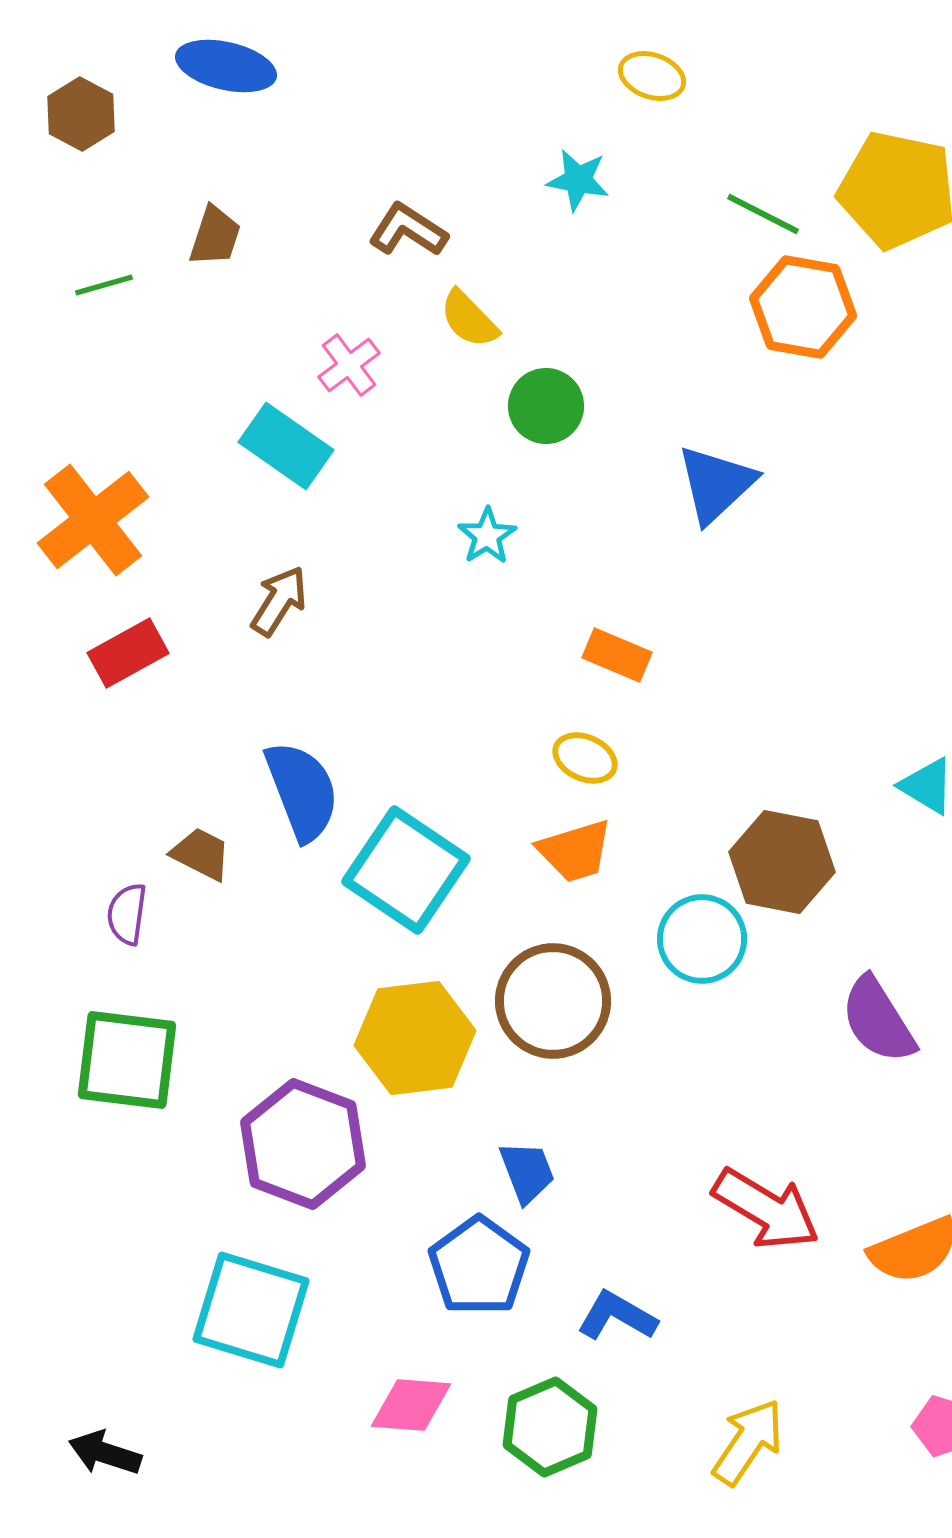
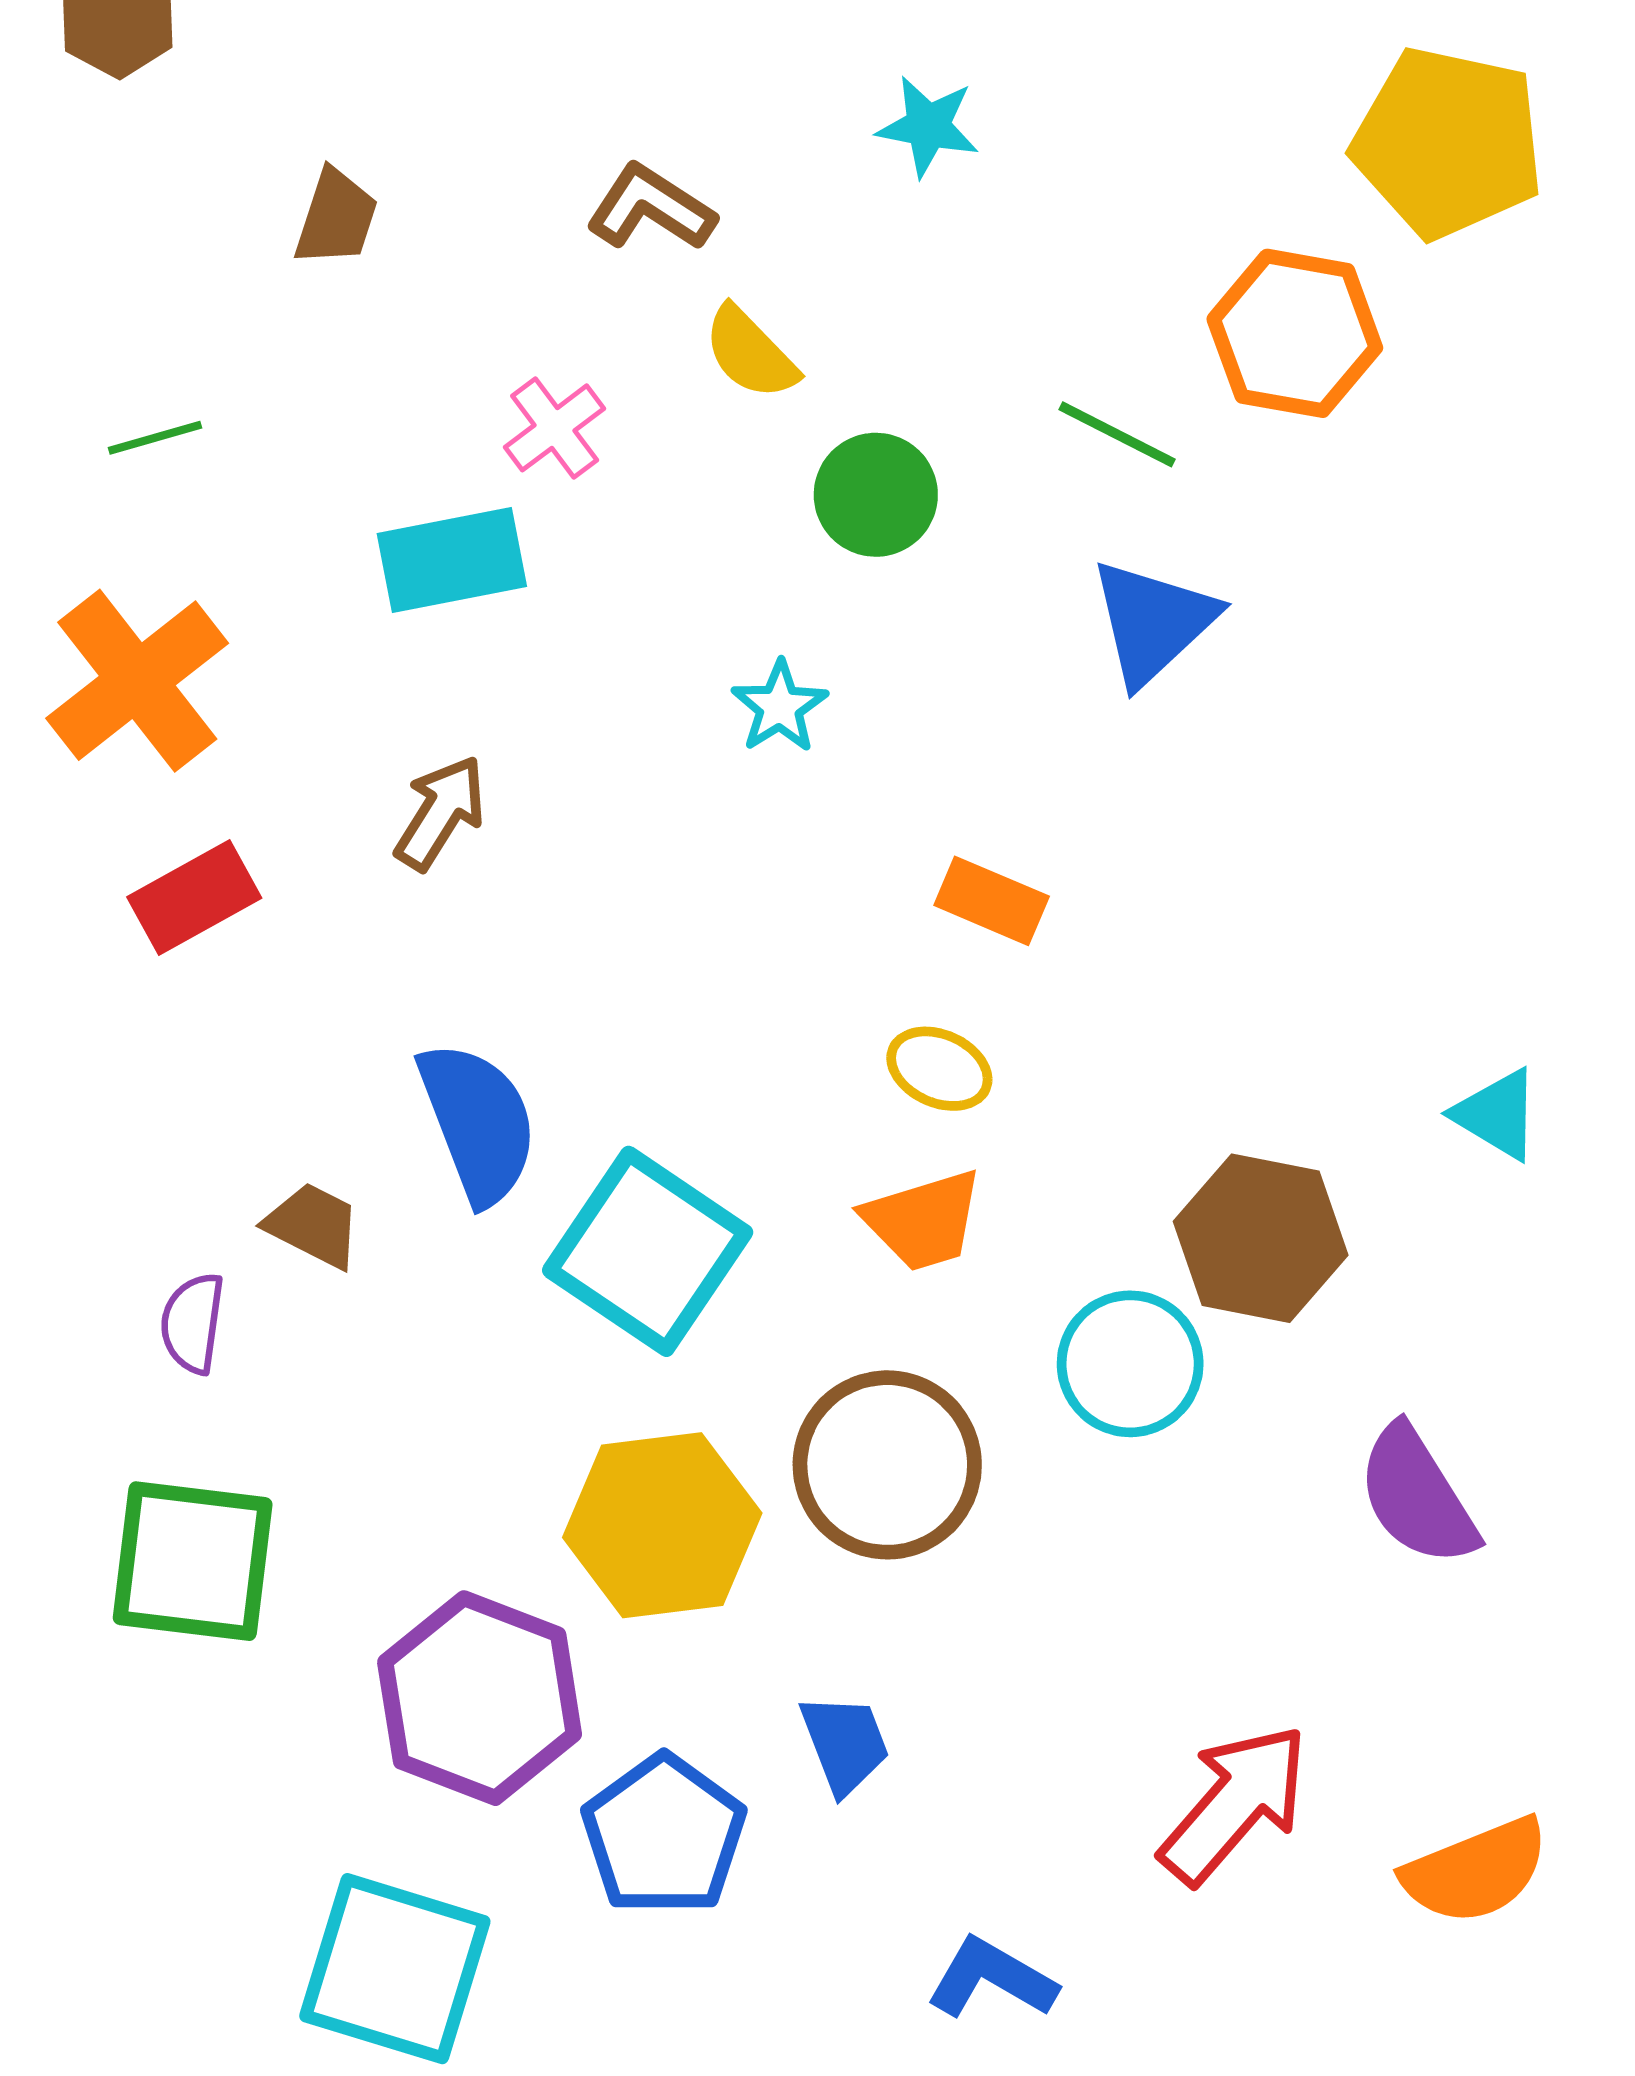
green line: (763, 214) -> (1117, 434), moved
green line: (104, 285) -> (155, 438), moved
cyan rectangle: (286, 446) -> (452, 560), turned -46
red arrow: (766, 1209) -> (1235, 1804), turned -80
blue pentagon: (479, 1266) -> (664, 1835), moved

